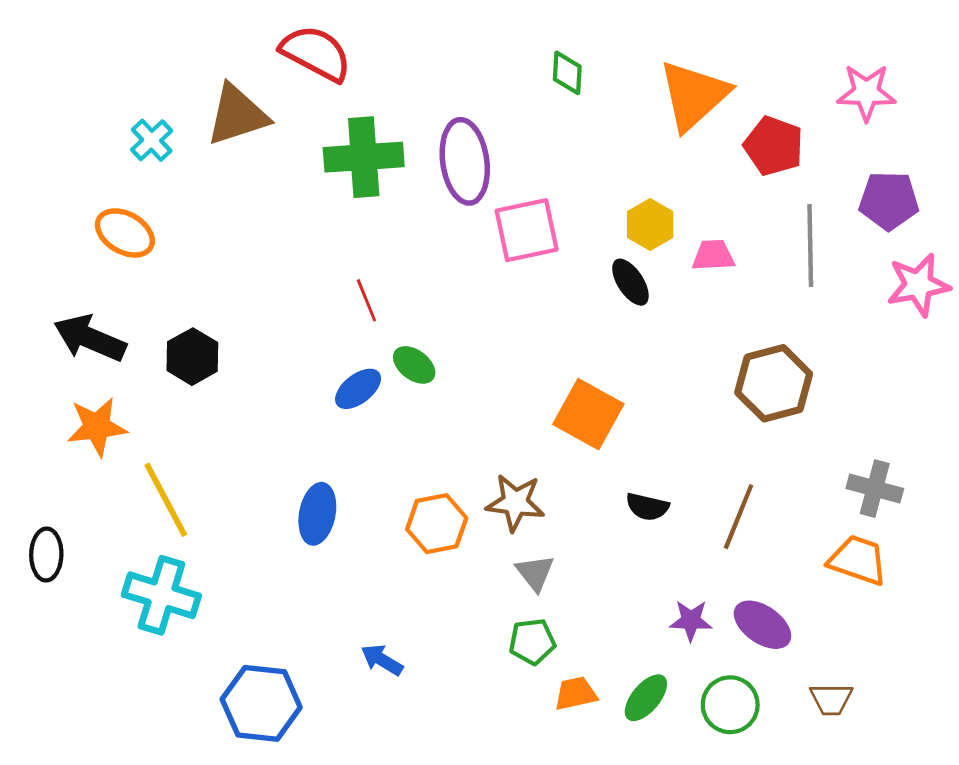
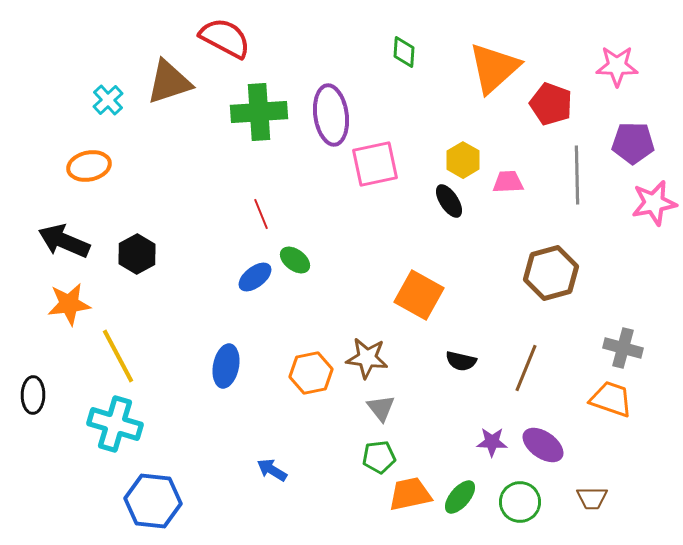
orange ellipse: (125, 233) -> (89, 166), turned -42
orange trapezoid: (576, 694) -> (410, 494), size x1.4
blue hexagon: (261, 703) -> (153, 501), moved

